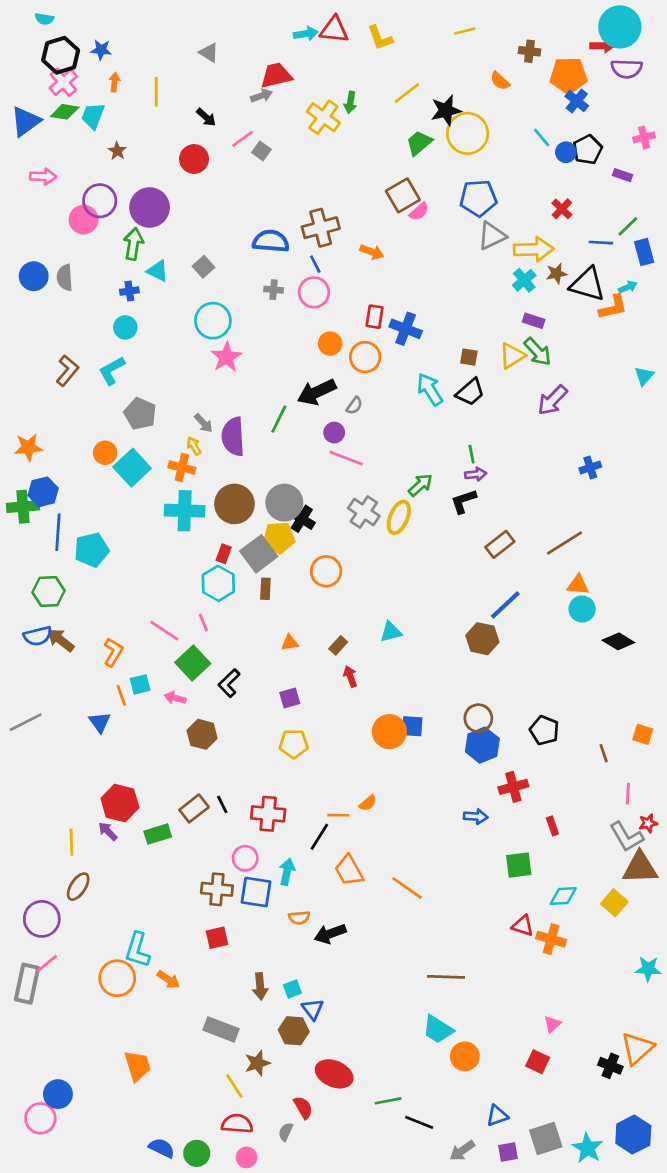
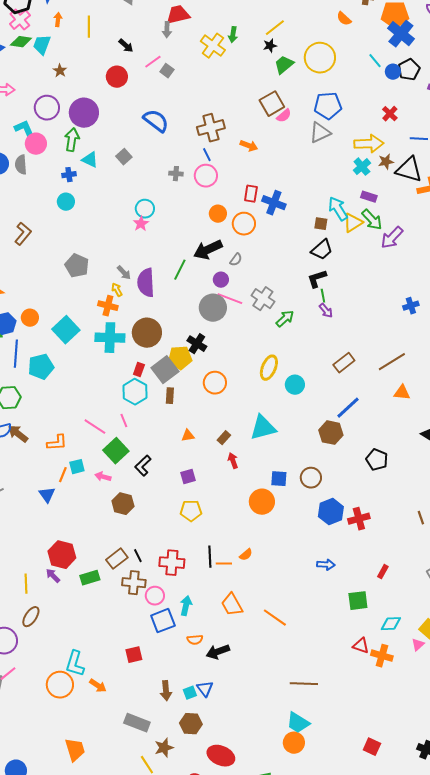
gray arrow: (261, 96) -> (167, 30), turned 112
blue cross: (577, 101) -> (401, 34), size x1.5
black star: (446, 110) -> (270, 46), moved, size x0.6
pink circle: (84, 220) -> (36, 144), moved
gray triangle: (492, 236) -> (320, 133), moved
blue semicircle: (271, 241) -> (156, 121), moved, turned 32
cyan circle: (213, 321) -> (145, 209), moved, size x0.7
pink star: (226, 357) -> (141, 224), size x0.7
cyan L-shape: (112, 371) -> (25, 130), moved, turned 95
cyan arrow: (430, 389) -> (338, 209), moved
purple arrow: (552, 400) -> (392, 238), moved
orange circle: (105, 453) -> (30, 318), moved
cyan square: (132, 468) -> (66, 330), moved
purple arrow: (476, 474) -> (326, 311), turned 56
black L-shape: (464, 501) -> (317, 279), moved
gray circle: (284, 503) -> (213, 308), moved
gray cross: (364, 512) -> (263, 299), moved
yellow ellipse: (399, 517) -> (269, 368), moved
cyan circle: (582, 609) -> (295, 385), moved
cyan triangle: (391, 632) -> (263, 428), size x1.6
orange L-shape: (113, 652) -> (57, 443), turned 55
orange line: (121, 695) -> (63, 475), turned 42
brown circle: (478, 718) -> (311, 478), moved
blue square: (412, 726) -> (279, 479), moved
black pentagon: (544, 730) -> (377, 460), moved
red cross: (513, 787) -> (359, 519), moved
red rectangle: (552, 826) -> (383, 572), turned 48
black line: (319, 837) -> (210, 557), moved, turned -35
brown cross: (217, 889) -> (134, 583), moved
blue square: (256, 892) -> (163, 621), turned -30
blue triangle: (313, 1009) -> (205, 689), moved
pink triangle: (552, 1024) -> (418, 645), moved
orange circle: (465, 1056) -> (294, 743), moved

